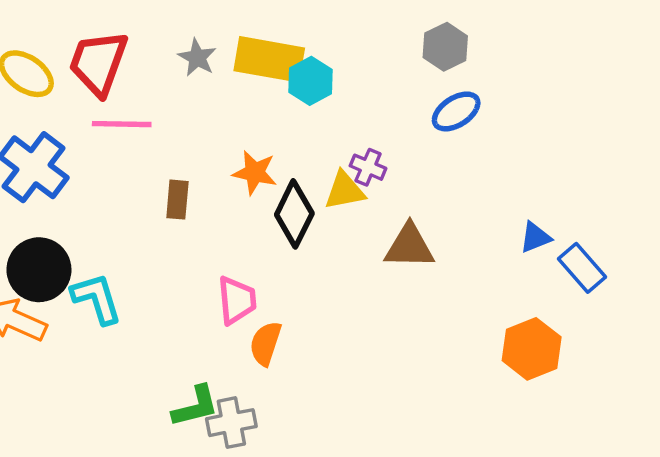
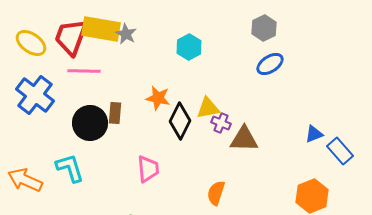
yellow rectangle: (269, 59) -> (101, 29), moved
purple cross: (368, 167) -> (221, 123), moved
black circle: (39, 270) -> (90, 123), moved
orange semicircle: (266, 343) -> (216, 193), moved

